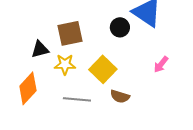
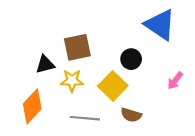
black circle: (120, 27) -> (131, 59), moved

